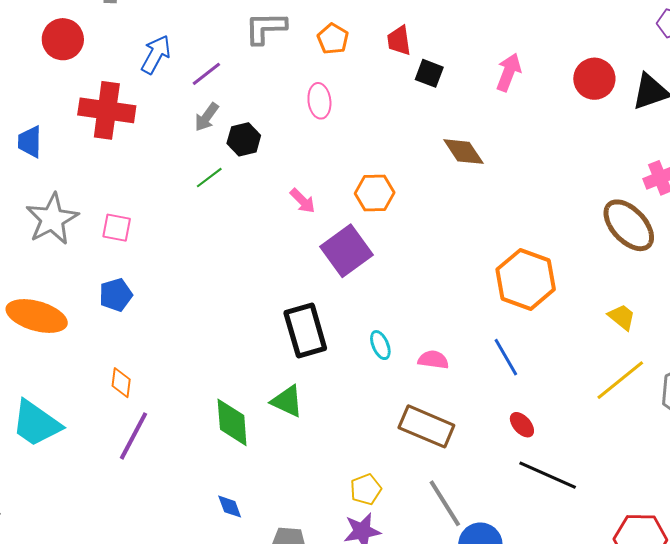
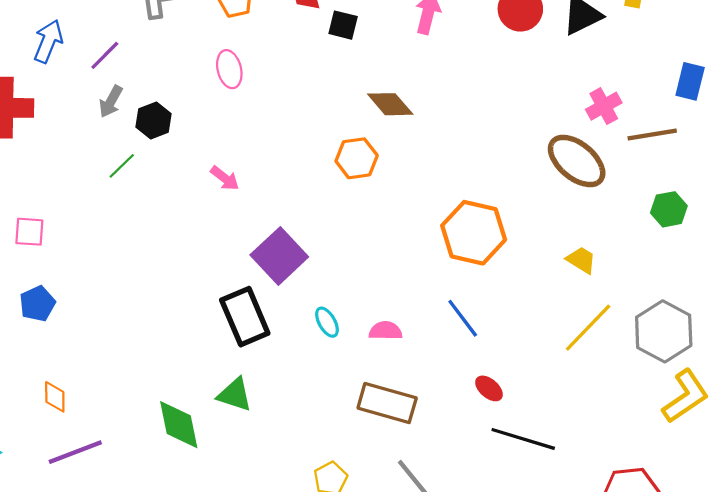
orange hexagon: (375, 193) -> (357, 158), moved
purple square: (346, 251) -> (279, 256), moved
purple line: (134, 436) -> (75, 452), turned 48

